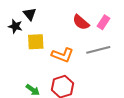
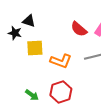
black triangle: (30, 14) -> (29, 21), turned -32

